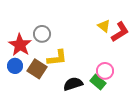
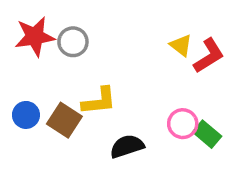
gray circle: (42, 34) -> (73, 42), moved
red star: (20, 45) -> (35, 37), moved, turned 30
green rectangle: (98, 82) -> (207, 134), moved

